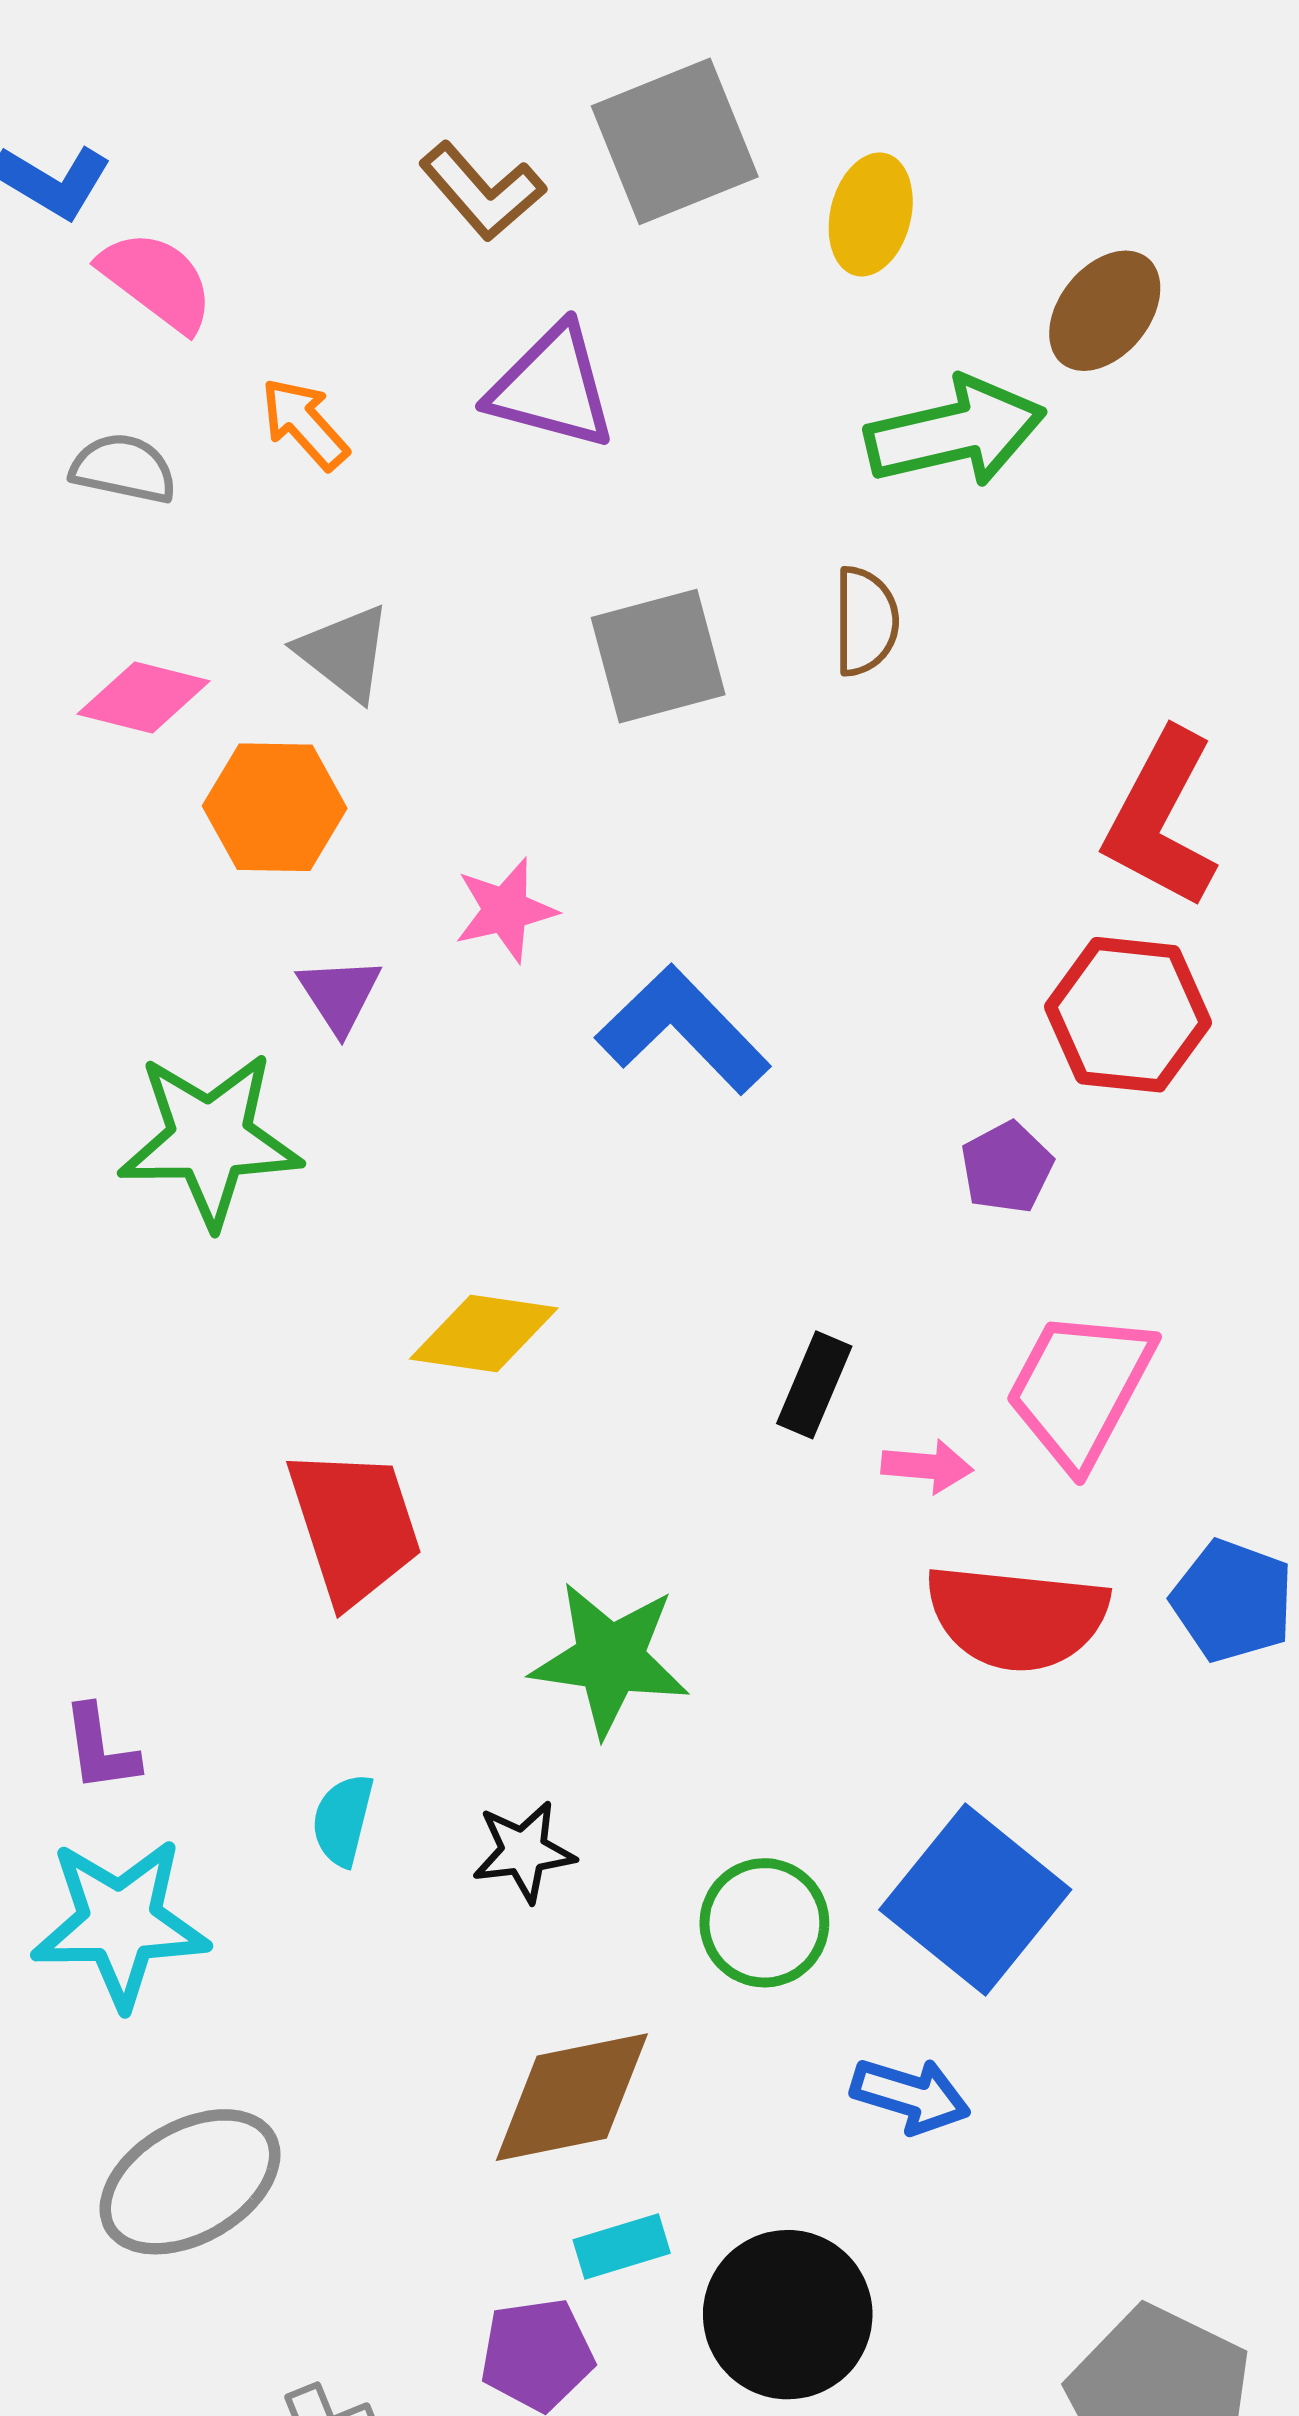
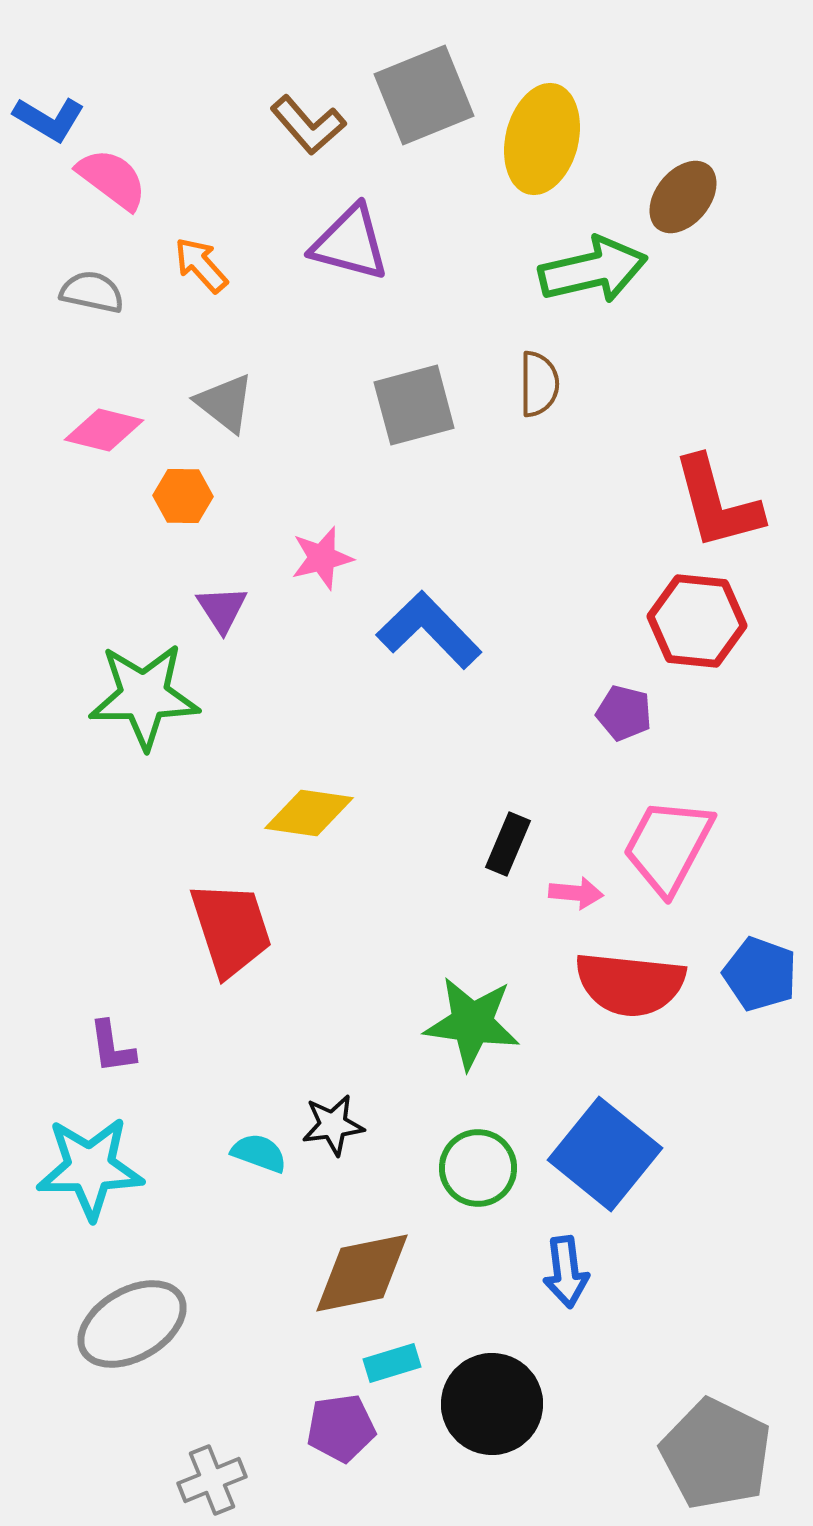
yellow ellipse: (871, 214) -> (542, 139), size x1.5
orange hexagon: (275, 807) -> (183, 496), size x0.7
red L-shape: (1161, 819) -> (717, 503), turned -43
purple pentagon: (1007, 1167) -> (624, 713), turned -30
green star: (610, 1659) -> (472, 1023), moved
purple L-shape: (100, 1748) -> (112, 1047), moved
cyan semicircle: (343, 1820) -> (259, 1153), moved, turned 96
blue arrow: (911, 2095) -> (566, 1272), turned 66

